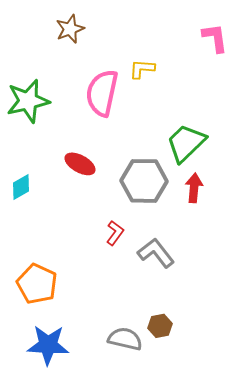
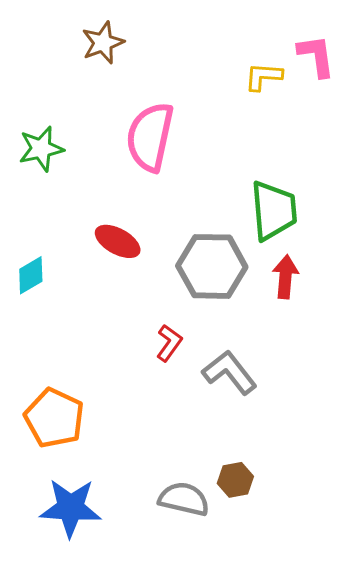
yellow L-shape: (142, 69) -> (263, 77), moved
green star: (28, 101) -> (41, 149), size x0.7
green trapezoid: (186, 143) -> (274, 210), turned 129

